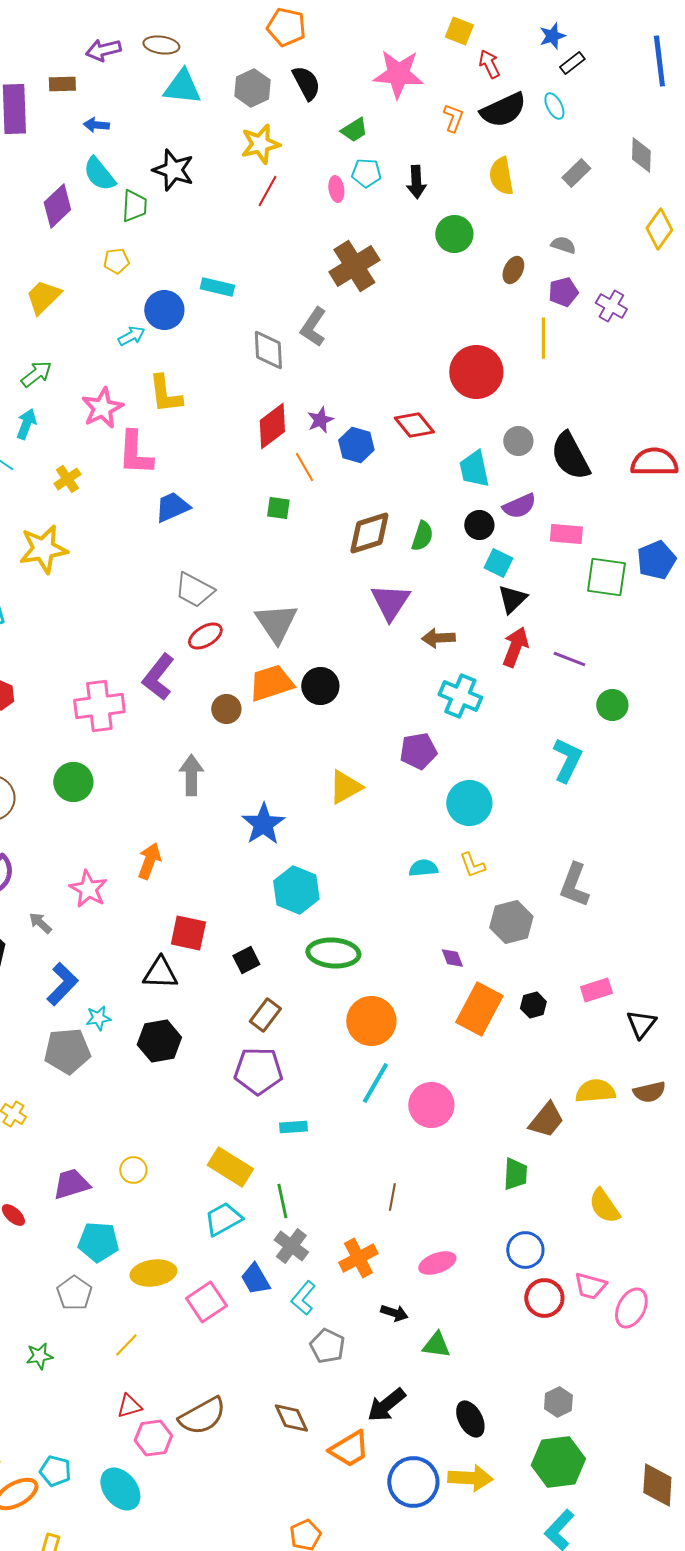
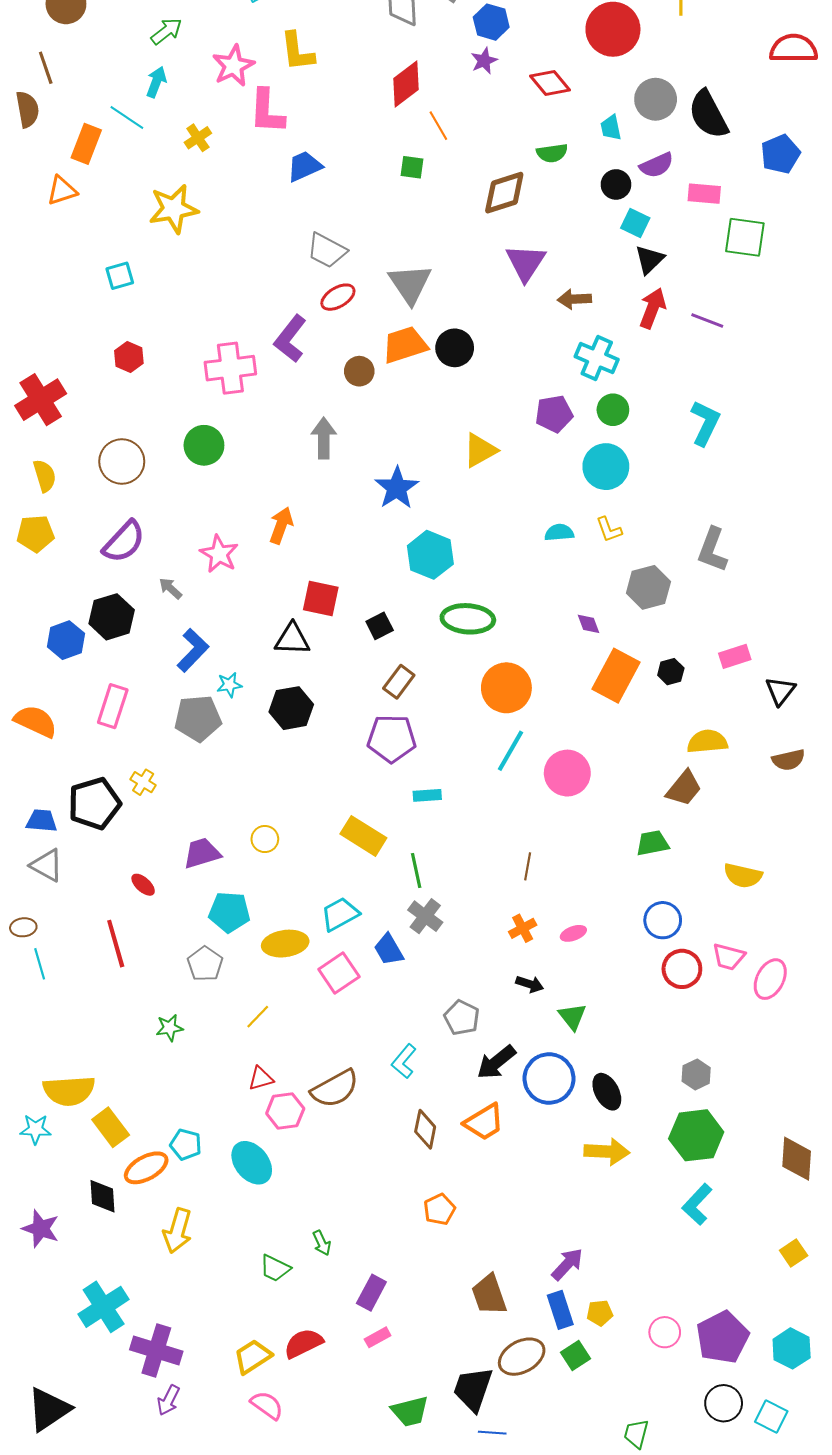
purple star: (320, 420) -> (484, 61), moved
gray circle: (518, 441) -> (656, 99), size x1.4
blue hexagon: (356, 445) -> (491, 22), moved
red semicircle: (654, 462) -> (794, 48), moved
cyan trapezoid: (474, 469) -> (611, 128), size x0.7
green semicircle: (422, 536) -> (552, 153), moved, turned 64
blue pentagon: (656, 560) -> (780, 154), moved
green circle: (612, 705) -> (613, 410), moved
yellow semicircle: (595, 1091) -> (707, 742), moved
green trapezoid: (515, 1174) -> (653, 843), turned -104
yellow semicircle: (604, 1206) -> (743, 876), turned -42
cyan trapezoid: (223, 1219) -> (340, 914), moved
orange cross: (358, 1258) -> (523, 928), moved, size x0.7
pink ellipse: (437, 1263) -> (573, 933), size x0.7
cyan L-shape: (303, 1298) -> (404, 1061), moved
green triangle: (436, 1345) -> (572, 1017), turned 44
black arrow: (386, 1405) -> (496, 1062), moved
brown diamond: (291, 1418) -> (425, 1129), moved, turned 36
blue circle: (413, 1482) -> (549, 1079), moved

